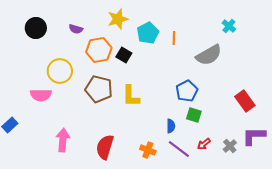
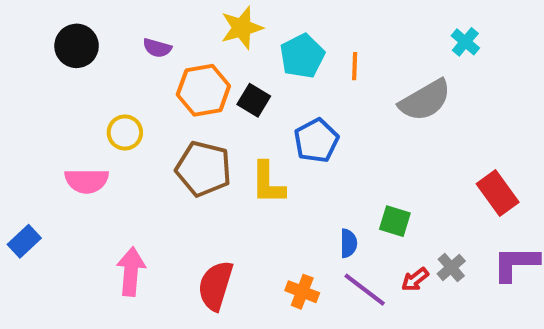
yellow circle: (60, 71) -> (125, 133), size x0.7
blue pentagon: (187, 91) -> (316, 141), moved
gray cross: (230, 146) -> (451, 267), moved

